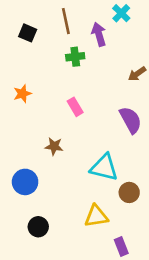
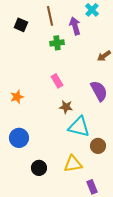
orange star: (22, 94) -> (17, 97), moved
brown star: (54, 146) -> (66, 107), moved
black circle: (38, 227) -> (39, 168), moved

